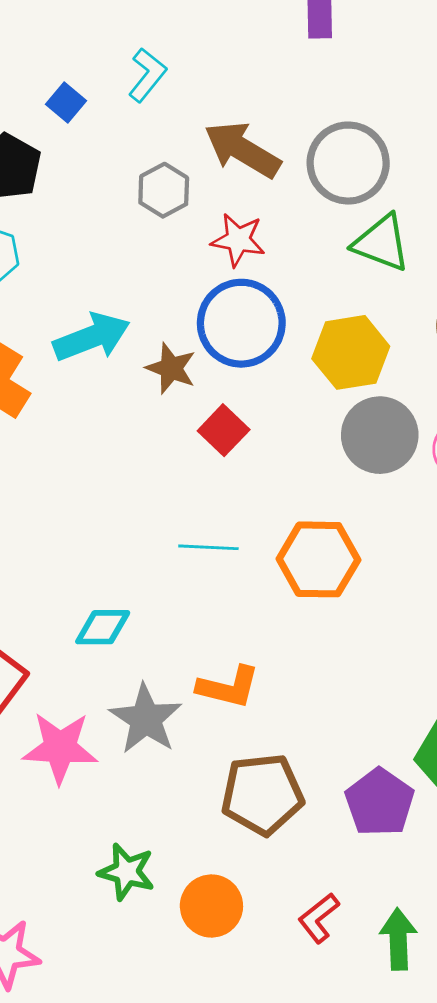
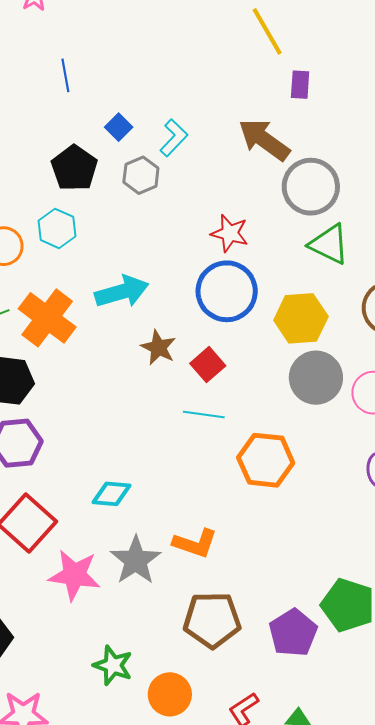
cyan L-shape: (147, 75) -> (174, 138), moved
brown arrow: (242, 150) -> (264, 140), moved
gray hexagon: (164, 190) -> (141, 175), moved
brown star: (171, 368) -> (158, 347), moved
cyan line: (208, 547) -> (204, 414), moved

